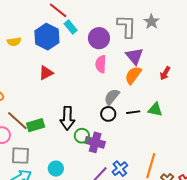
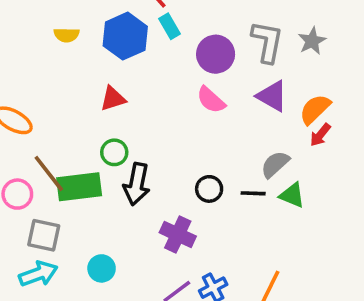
purple triangle: (135, 56) -> (272, 96), turned -30
pink semicircle: (101, 64) -> (211, 100), turned -60
orange semicircle: (133, 75) -> (315, 109), moved
gray semicircle: (112, 97) -> (275, 164), moved
green rectangle: (36, 125) -> (79, 187), size x1.4
green circle: (82, 136) -> (114, 152), moved

